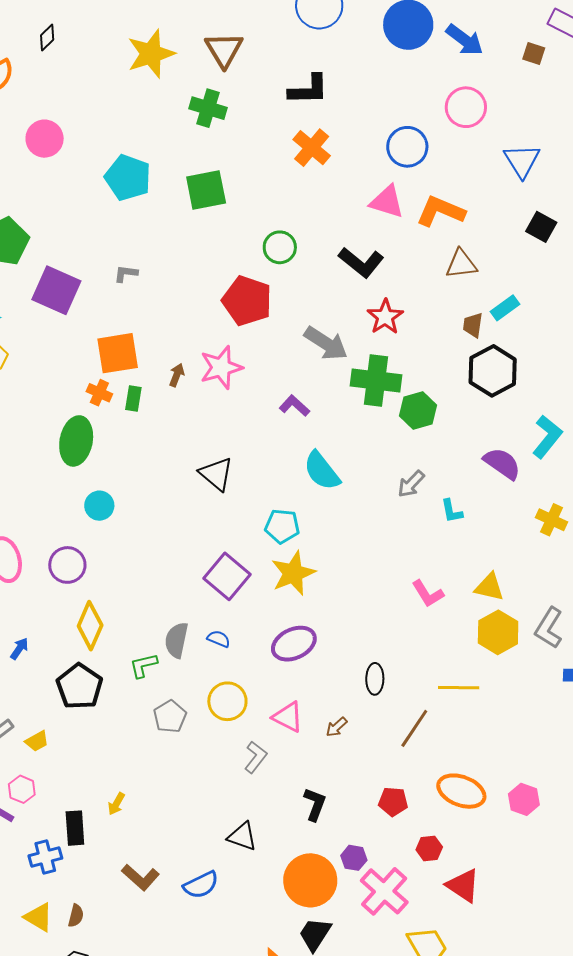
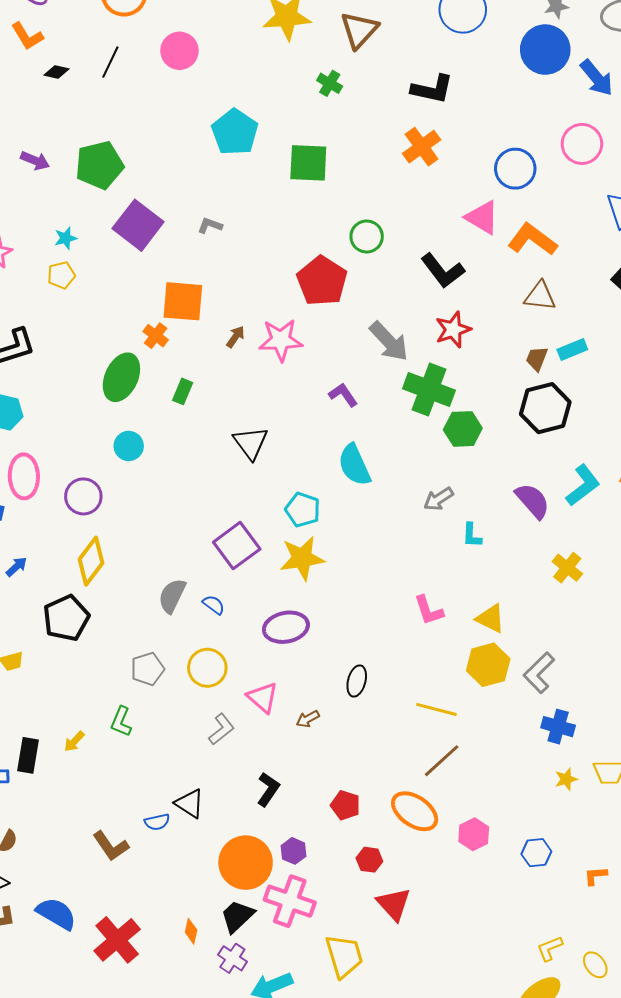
green cross: (208, 108) -> (330, 83), size x0.7
pink circle: (45, 139) -> (179, 51), moved
green rectangle: (133, 399) -> (183, 391), moved
green L-shape: (143, 665) -> (121, 722), moved, turned -68
brown line: (414, 728) -> (442, 761), moved
brown L-shape: (141, 877) -> (111, 846), moved
blue semicircle: (201, 885) -> (157, 822), moved, size x0.7
pink cross: (384, 891) -> (290, 901), moved, turned -36

